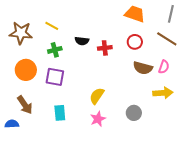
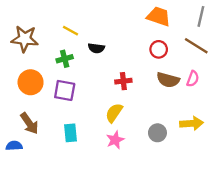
yellow line: (52, 26) -> (71, 31), moved
red cross: (105, 48) -> (123, 81), moved
yellow arrow: (163, 93) -> (192, 123), moved

